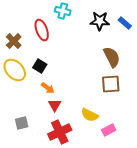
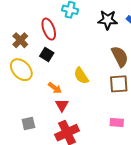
black square: (40, 66) -> (47, 54), moved
yellow semicircle: (90, 115) -> (81, 76), moved, turned 30
pink rectangle: (109, 130) -> (117, 122), moved, turned 32

